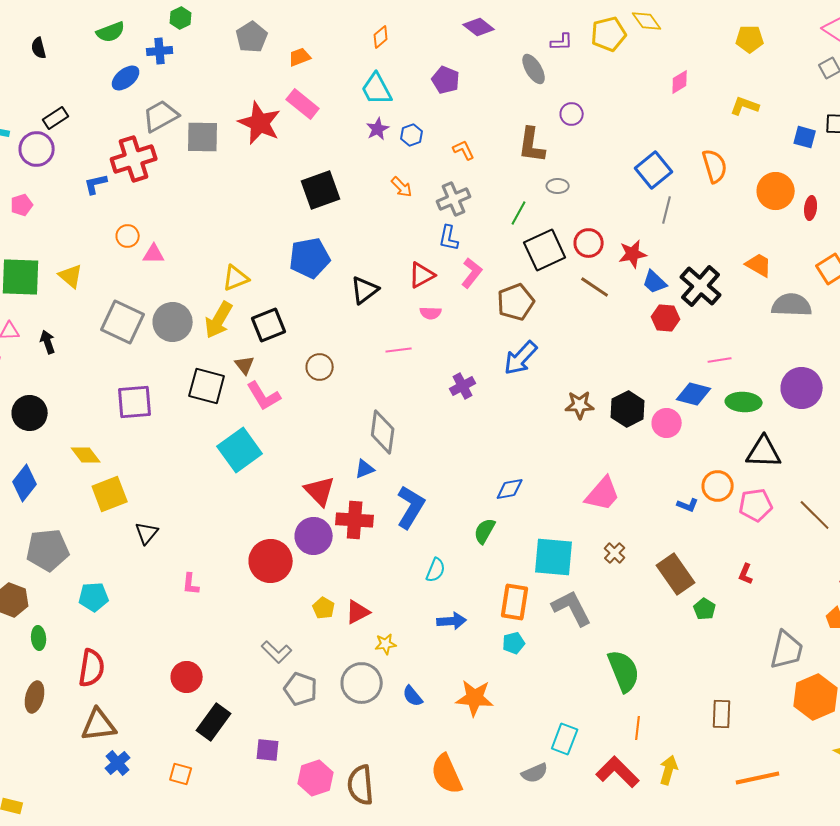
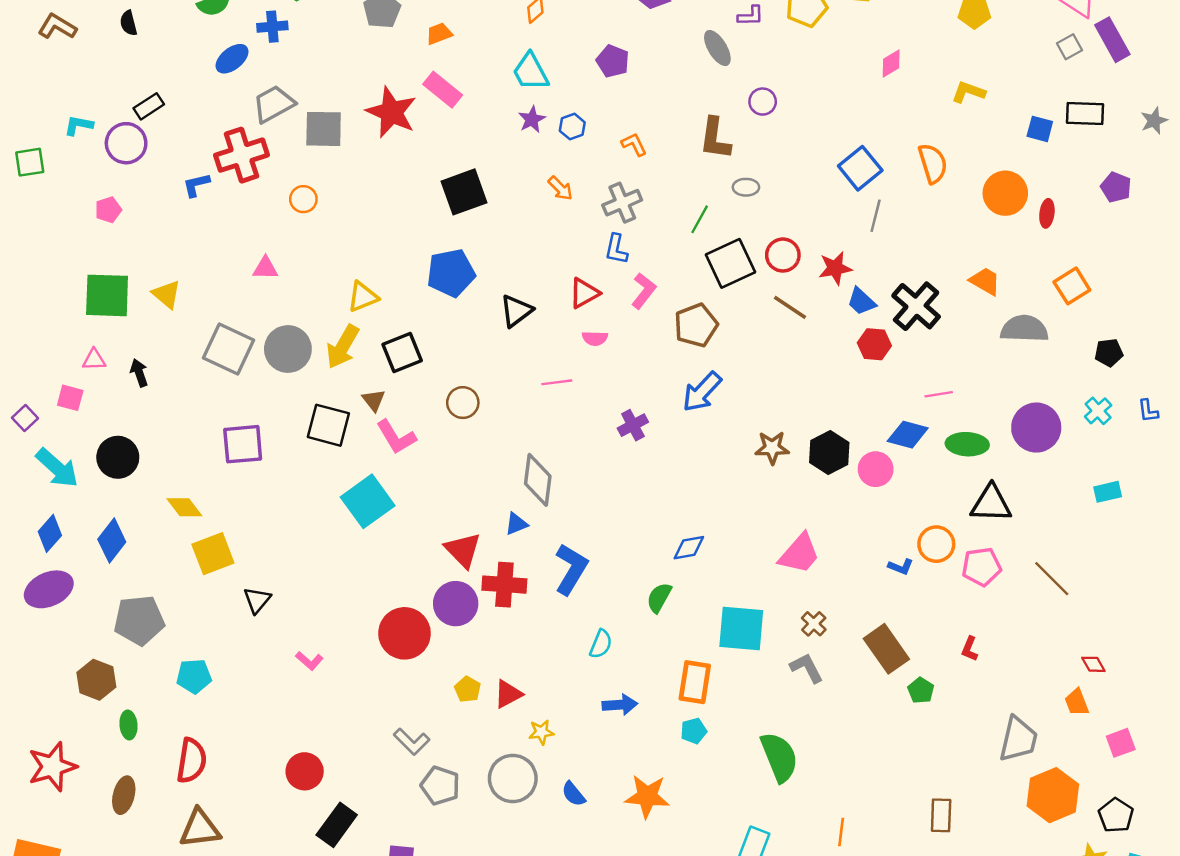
orange circle: (128, 236) -> (303, 199), moved
pink L-shape: (191, 584) -> (309, 661), turned -55
gray L-shape: (572, 608) -> (807, 668), moved, size x0.7
green semicircle: (624, 671) -> (779, 757), moved

